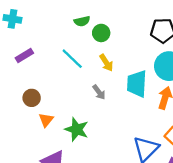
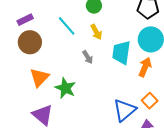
brown circle: (32, 98) -> (30, 42), moved, size x1.5
orange triangle: (46, 120) -> (39, 77), size x1.5

